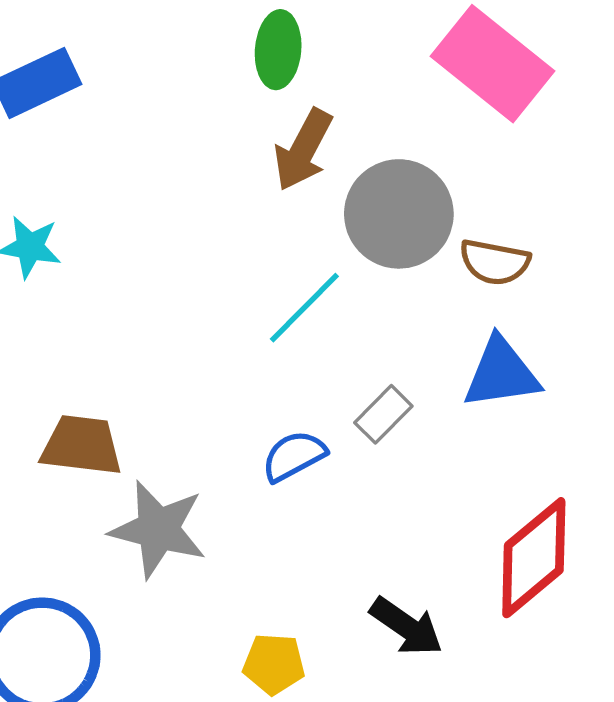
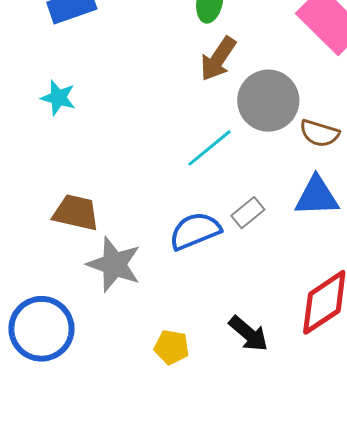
blue semicircle: (294, 456) -> (195, 231), size x1.4

